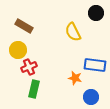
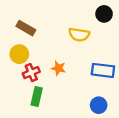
yellow semicircle: (73, 32) -> (79, 35), turned -54
orange star: (75, 78) -> (58, 68), moved

